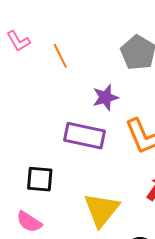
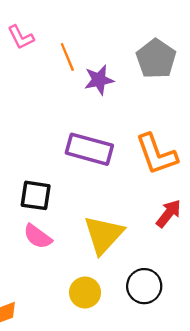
purple star: (105, 97) -> (99, 80), moved
pink semicircle: (29, 222) -> (38, 236), moved

